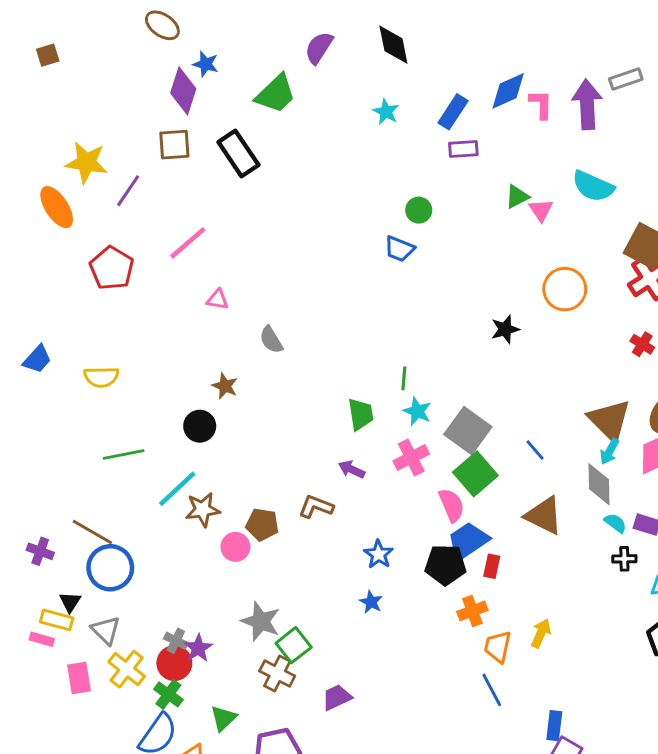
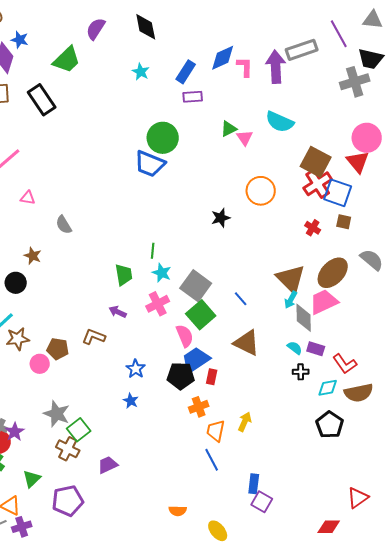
gray rectangle: (626, 79) -> (302, 50), size x1.4
green circle: (419, 210) -> (163, 138), size x1.8
blue trapezoid: (399, 249) -> (150, 164), size x1.5
gray diamond: (599, 484) -> (304, 318), moved

